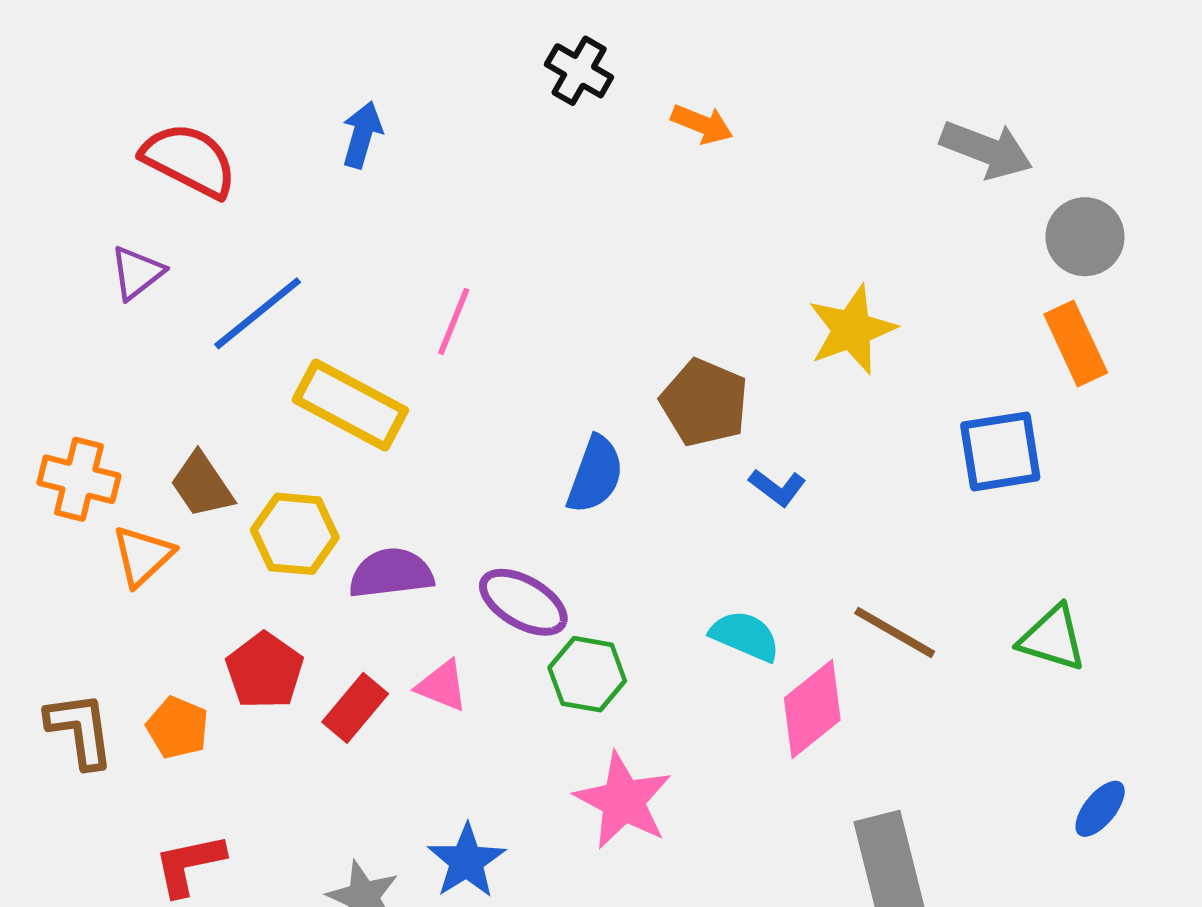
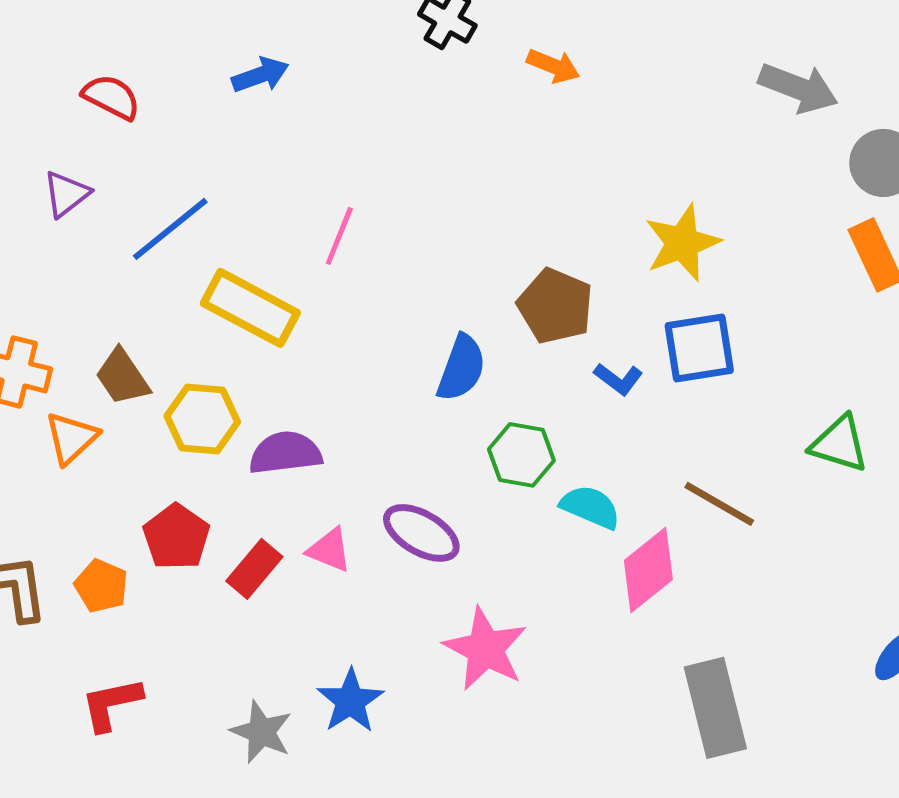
blue arrow: (362, 135) -> (260, 75), turned 54
red semicircle: (189, 160) -> (111, 97), size x0.7
blue square: (1000, 451) -> (699, 348), moved
purple ellipse: (523, 602) -> (421, 533), moved
green triangle: (1052, 638) -> (839, 444), moved
green hexagon: (587, 674) -> (521, 455), moved

